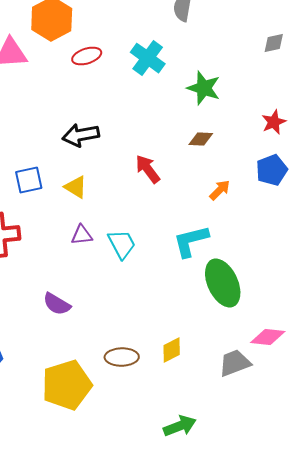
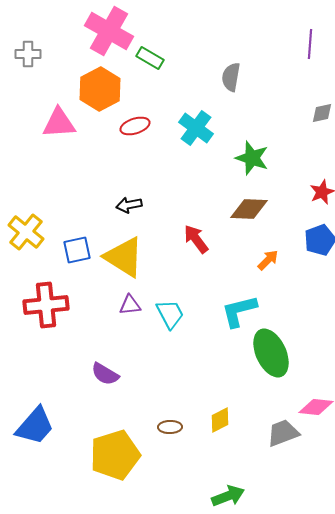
black arrow: (81, 135) -> (129, 205), size x0.7
brown diamond: (201, 139) -> (249, 209), size x1.5
yellow triangle: (76, 187) -> (124, 257), size x1.8
brown ellipse: (122, 357) -> (170, 427), size x0.7

